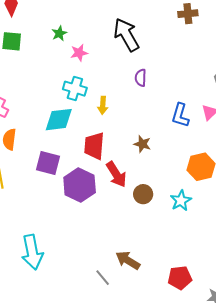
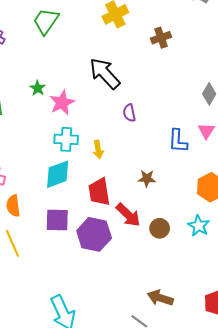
pink star: (79, 53) -> (62, 103), size x1.4

